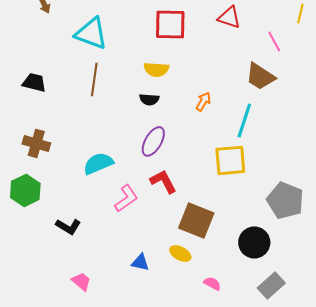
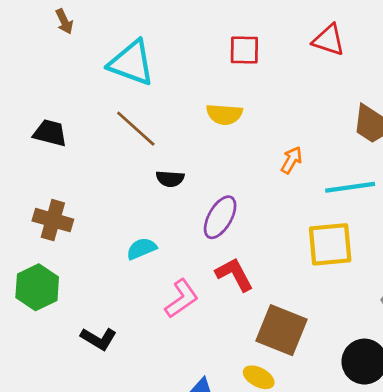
red square: (170, 24) -> (244, 50), size x0.7
brown line: (94, 79) -> (136, 129), turned -56
black semicircle: (149, 99) -> (170, 179), moved
cyan line: (244, 120) -> (350, 187), turned 64
cyan semicircle: (98, 163) -> (141, 249), size x0.7

